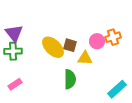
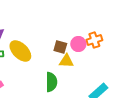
brown square: (70, 45) -> (60, 47), moved
yellow ellipse: (53, 47) -> (20, 51), moved

